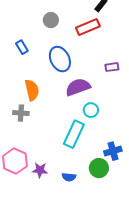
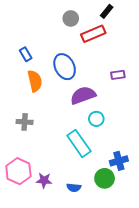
gray circle: (51, 20) -> (71, 18), moved
orange semicircle: (32, 90) -> (35, 81), moved
cyan rectangle: (74, 134) -> (79, 143), turned -60

